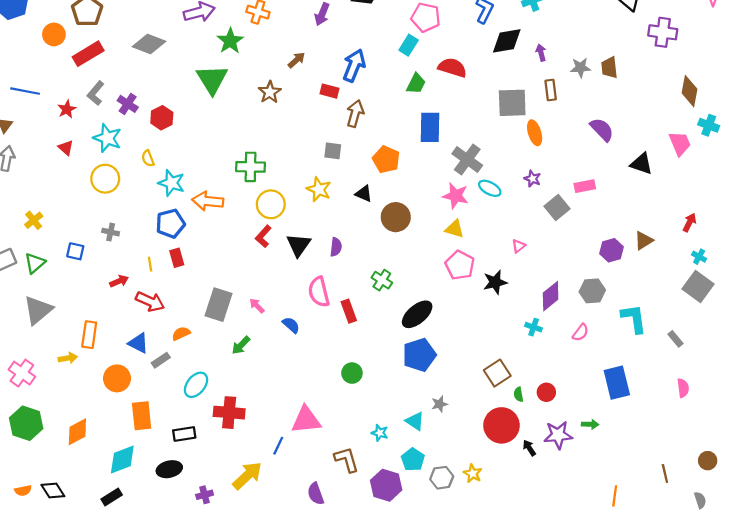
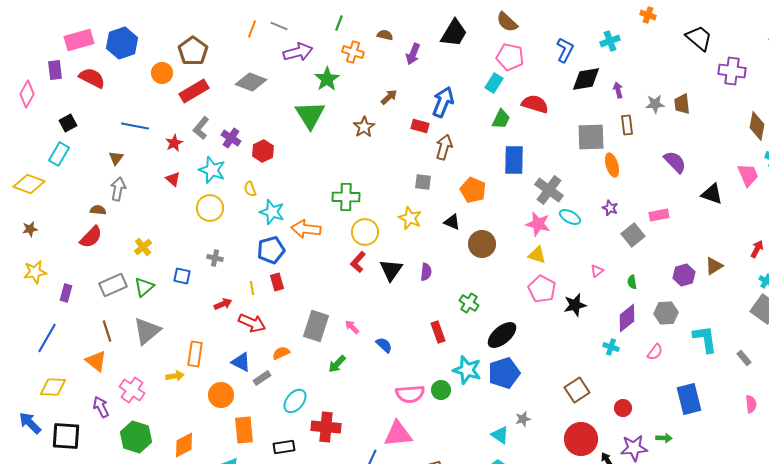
pink semicircle: (319, 292) -> (410, 394), moved, turned -80
green semicircle: (519, 394) -> (632, 282), moved
cyan star: (380, 433) -> (467, 370), moved, size x1.8

